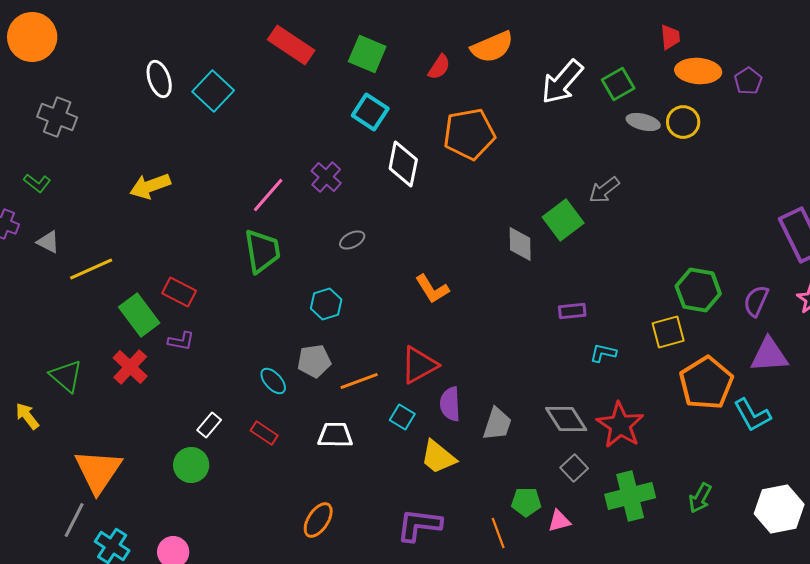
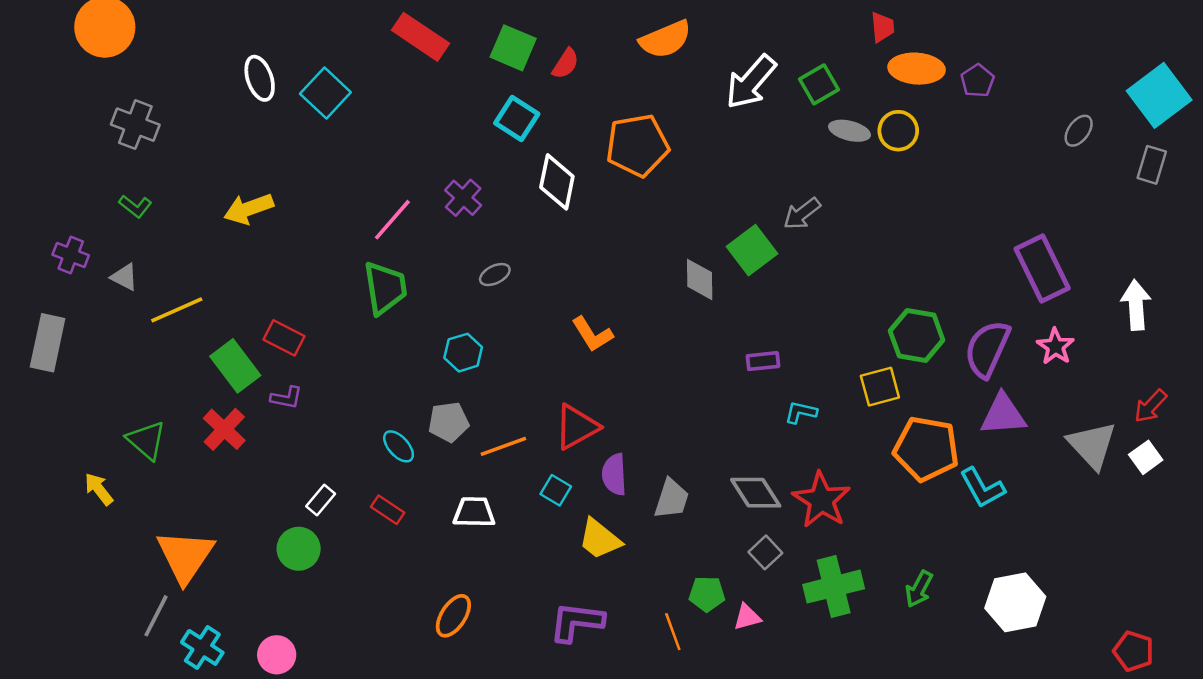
red semicircle: (439, 67) -> (566, 64), moved
green L-shape: (37, 183) -> (135, 206), moved
purple semicircle: (756, 301) -> (987, 349), size x1.5
orange pentagon: (706, 383) -> (926, 449), turned -30

